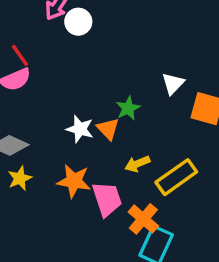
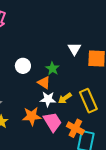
white circle: (78, 22) -> (23, 66), moved
white star: (80, 129) -> (48, 99), moved
yellow rectangle: (176, 177) -> (88, 101), turned -65

